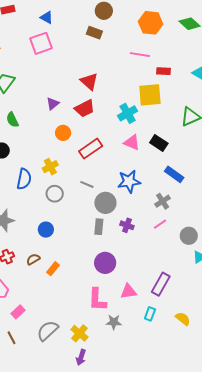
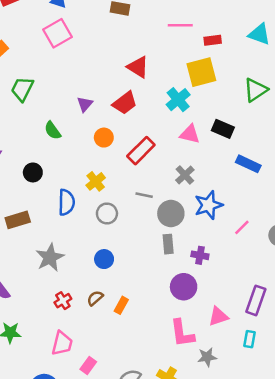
red triangle: (89, 81) -> (138, 67), moved
green semicircle: (12, 120) -> (53, 131), moved
blue star: (129, 181) -> (208, 205), moved
gray cross: (163, 201) -> (185, 175), moved
purple cross: (127, 225) -> (200, 255), moved

